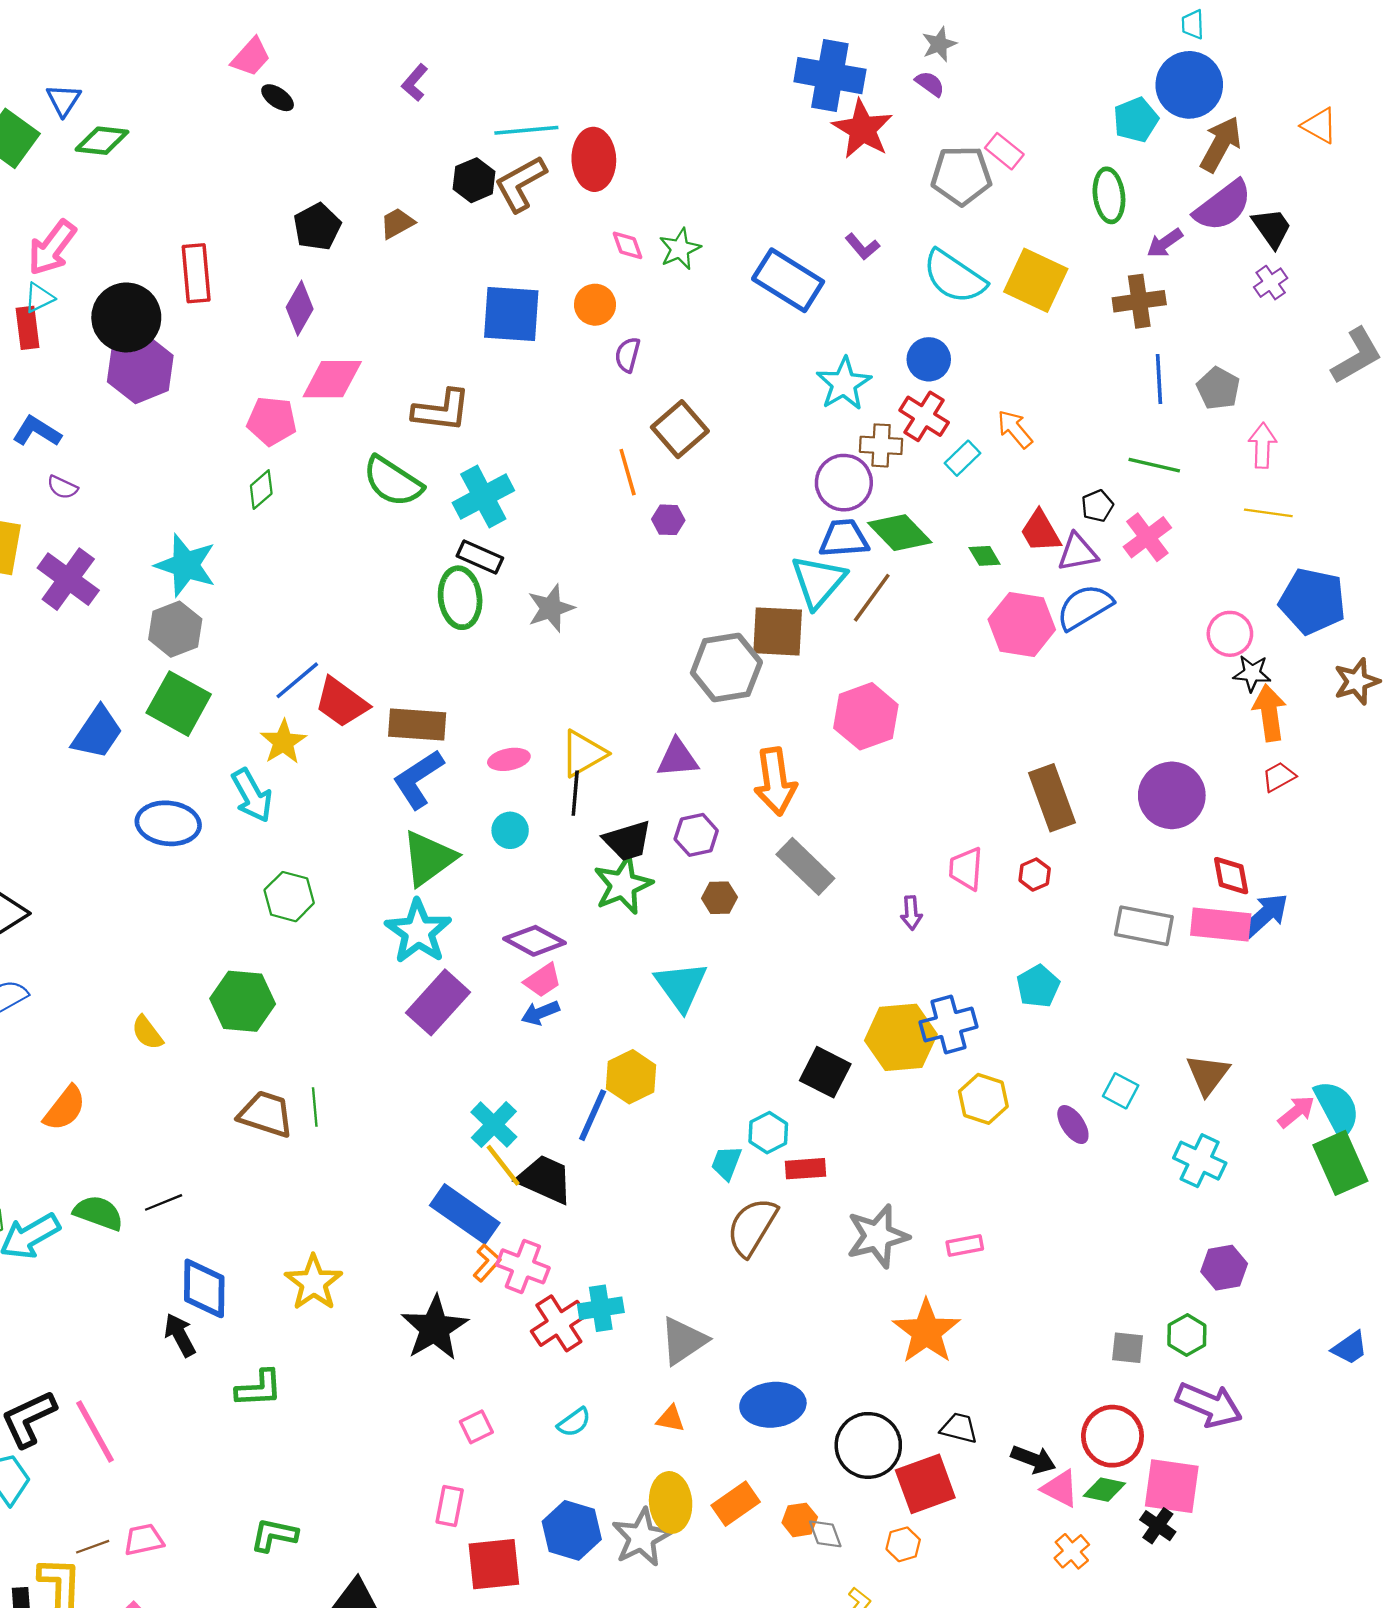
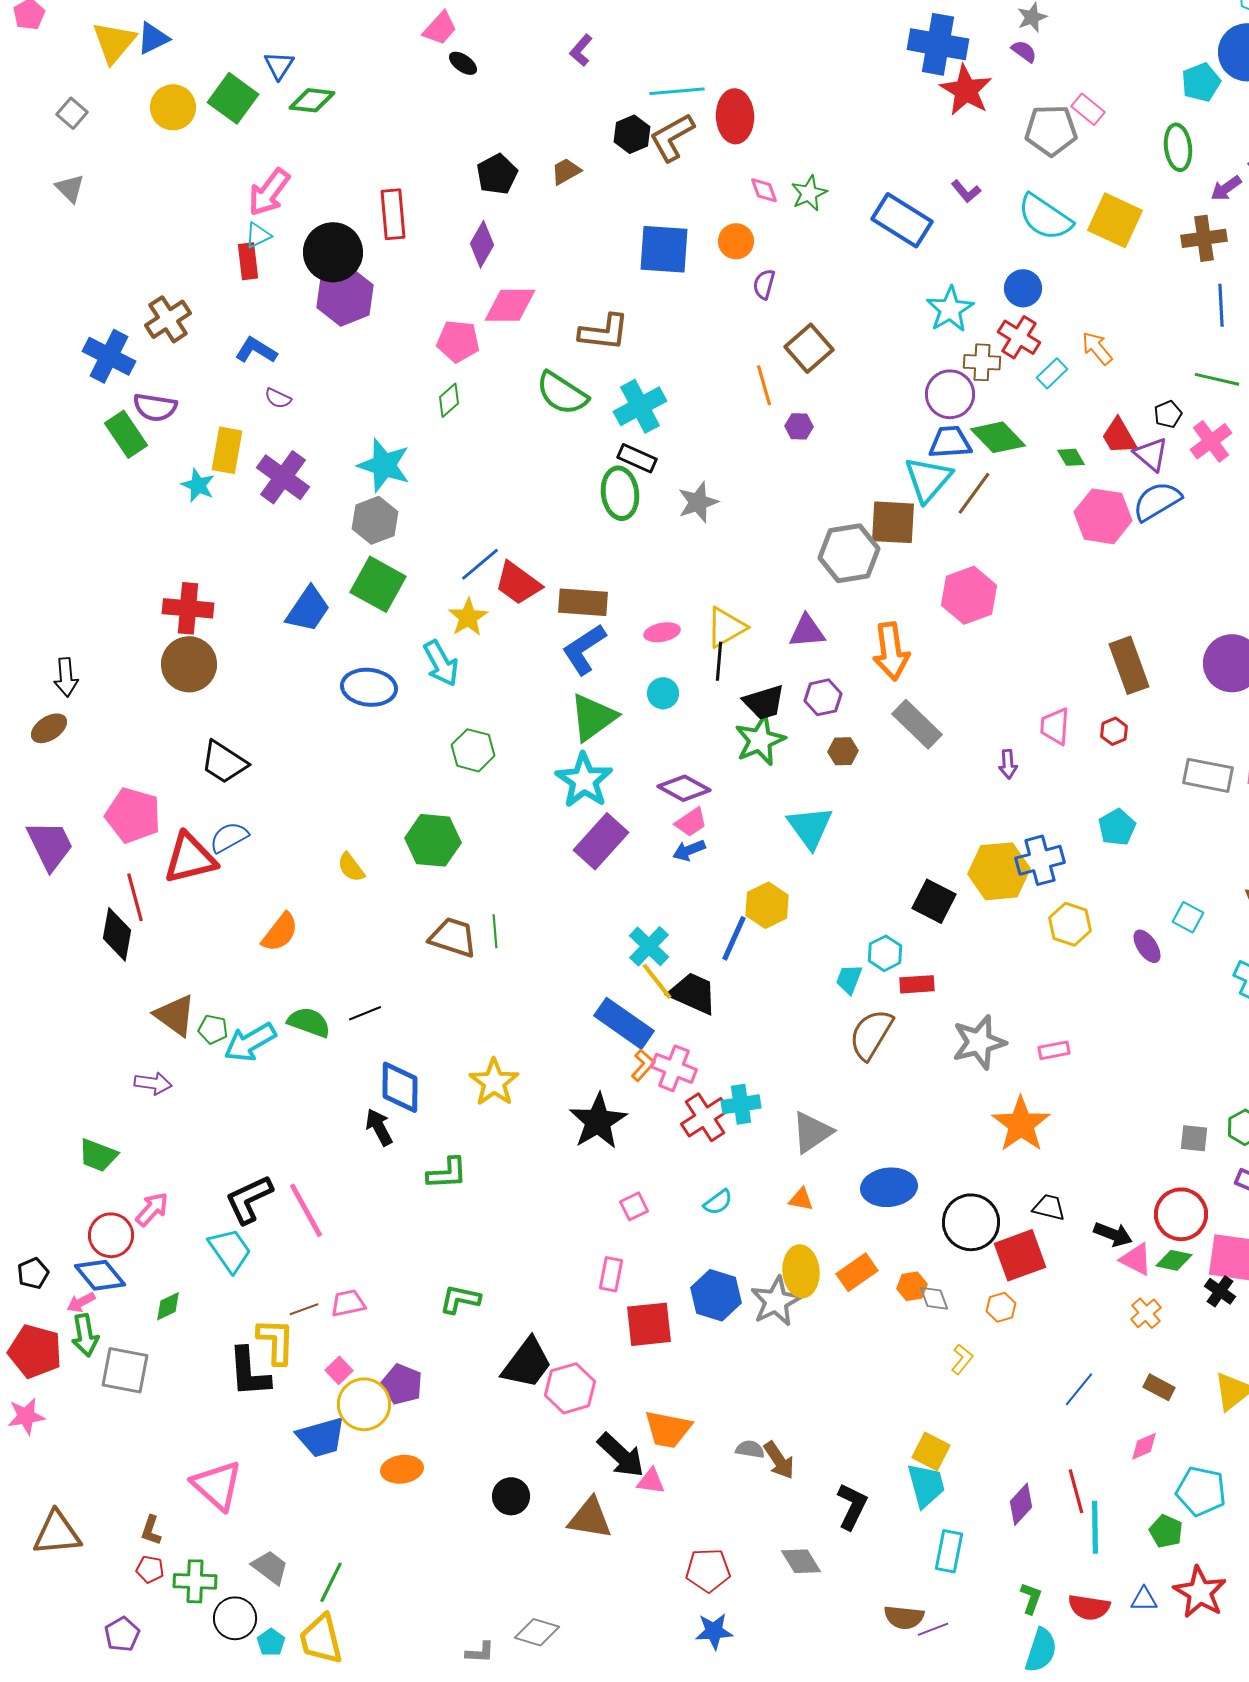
purple triangle: (1078, 552) -> (1151, 454), turned 51

